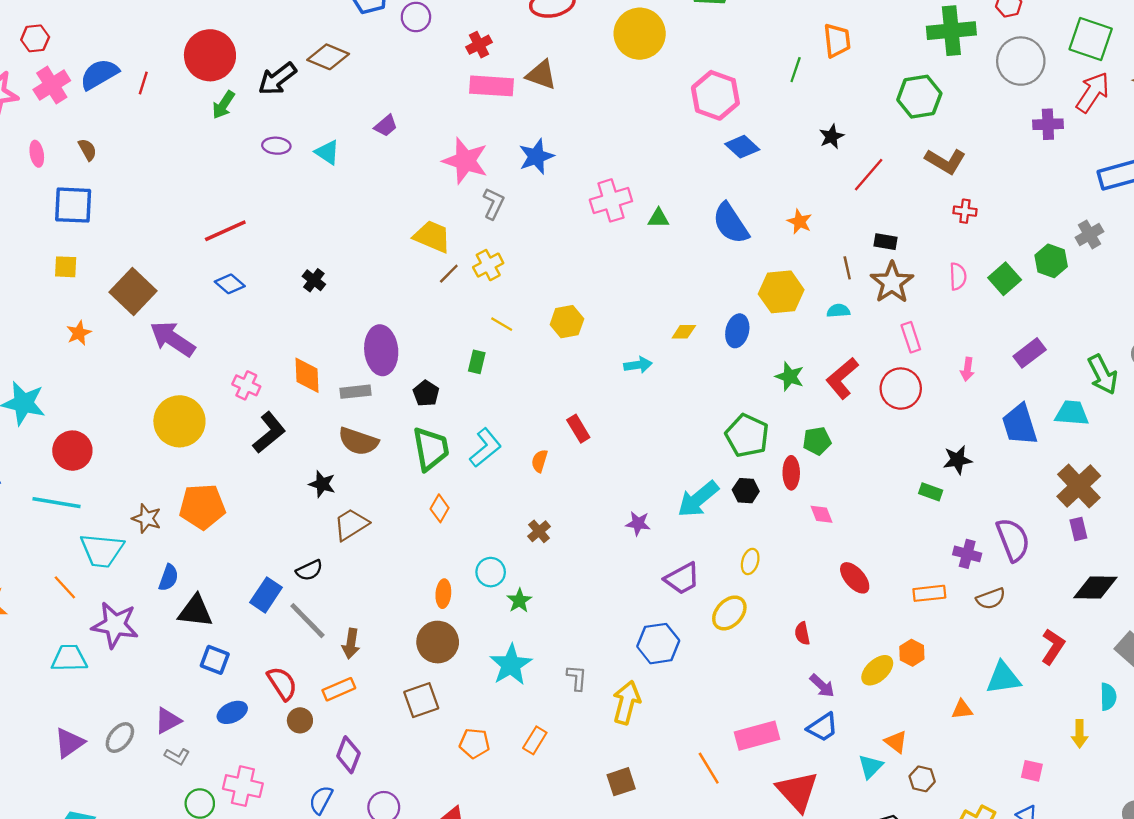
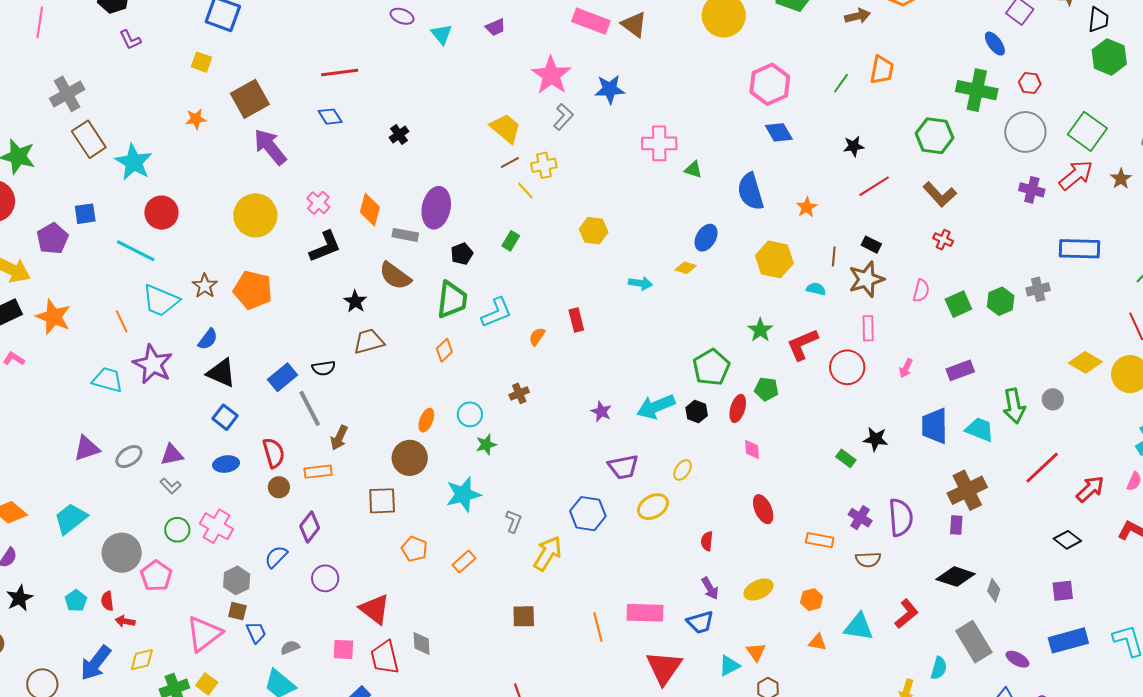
yellow line: (502, 324) -> (525, 191), moved
blue ellipse: (737, 331) -> (706, 238), moved
orange hexagon: (912, 653) -> (812, 600), moved

